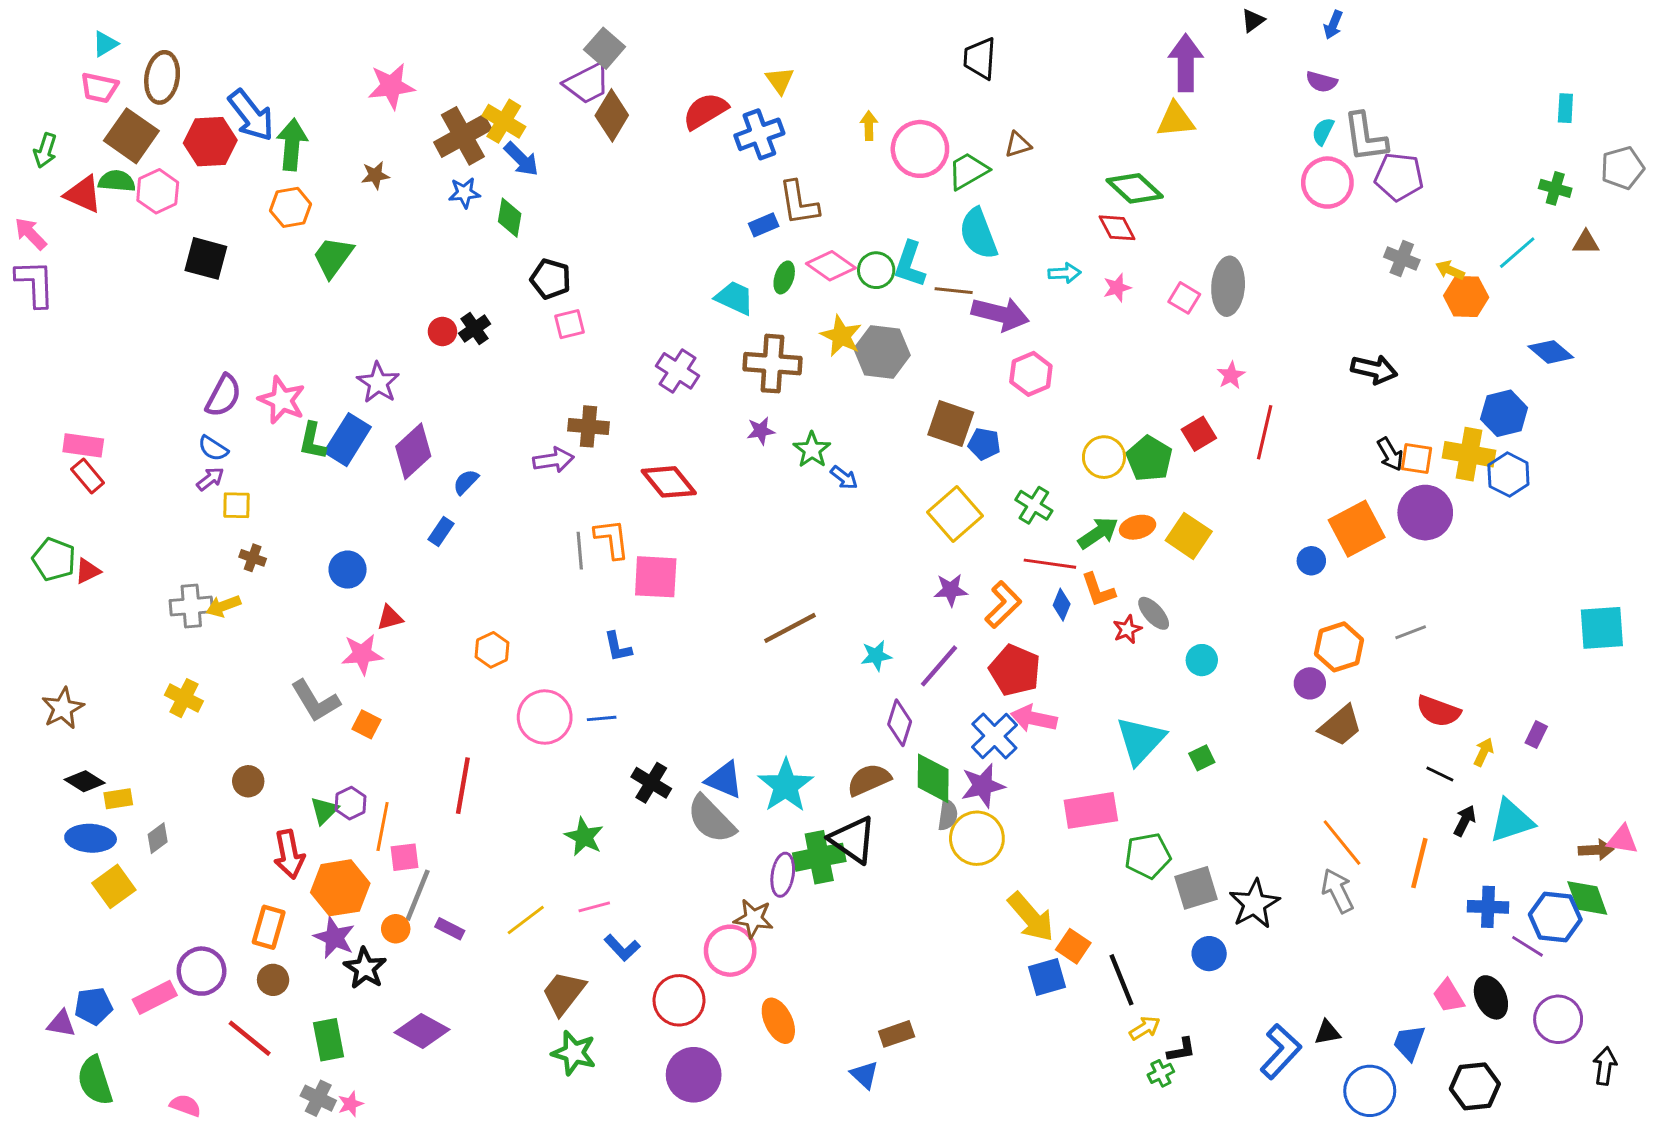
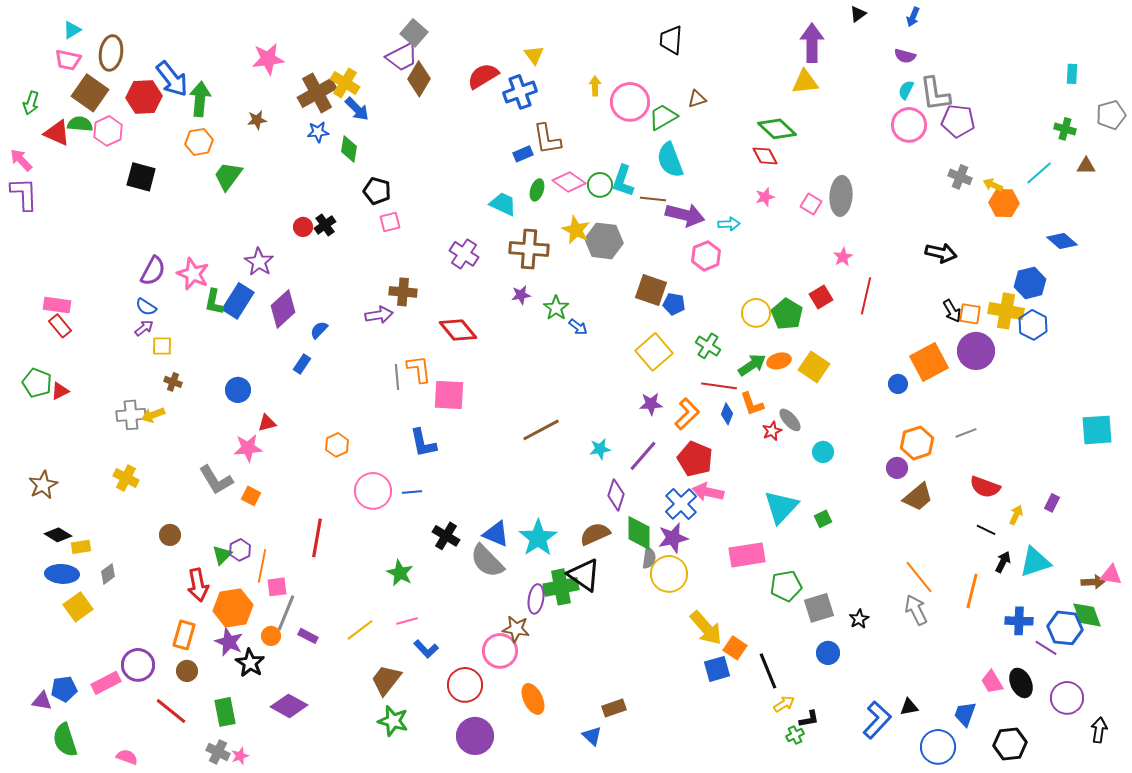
cyan arrow: (1065, 273) -> (729, 224), moved
blue L-shape: (618, 647) -> (423, 443), size x1.4
black star: (1254, 904) -> (859, 619), size x0.6

